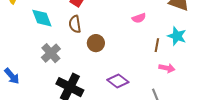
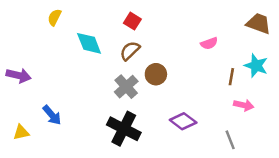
brown semicircle: (75, 24) -> (130, 51), turned 54
gray cross: (51, 53) -> (126, 87), moved

